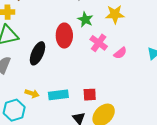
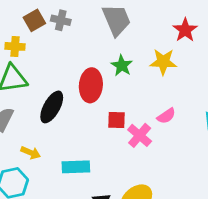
pink cross: (99, 43) -> (140, 135), moved
yellow arrow: (32, 93) -> (31, 153), moved
red square: (90, 95) -> (116, 120), moved

